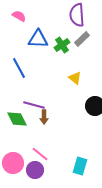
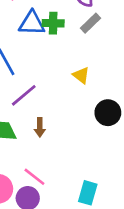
green cross: (62, 45) -> (53, 23), moved, turned 35
purple line: (34, 105) -> (24, 95), moved, turned -55

